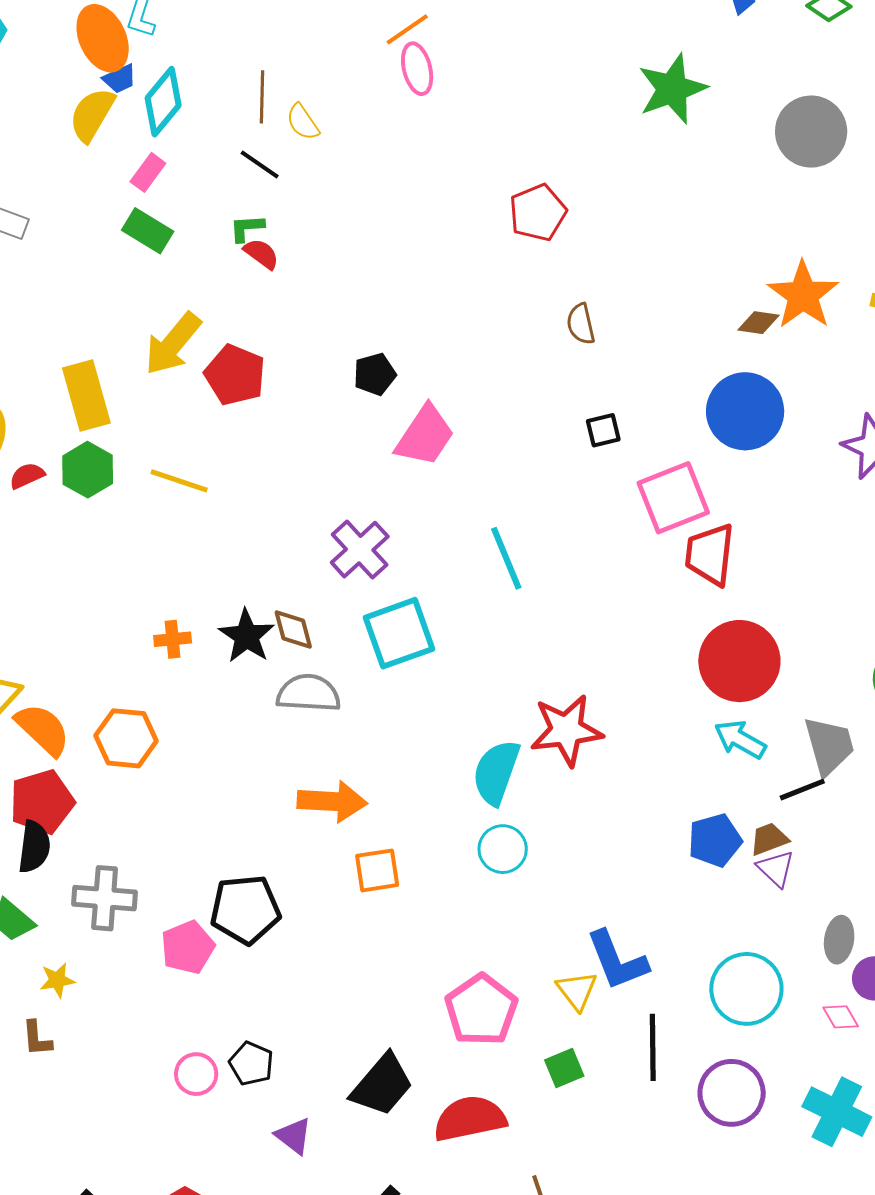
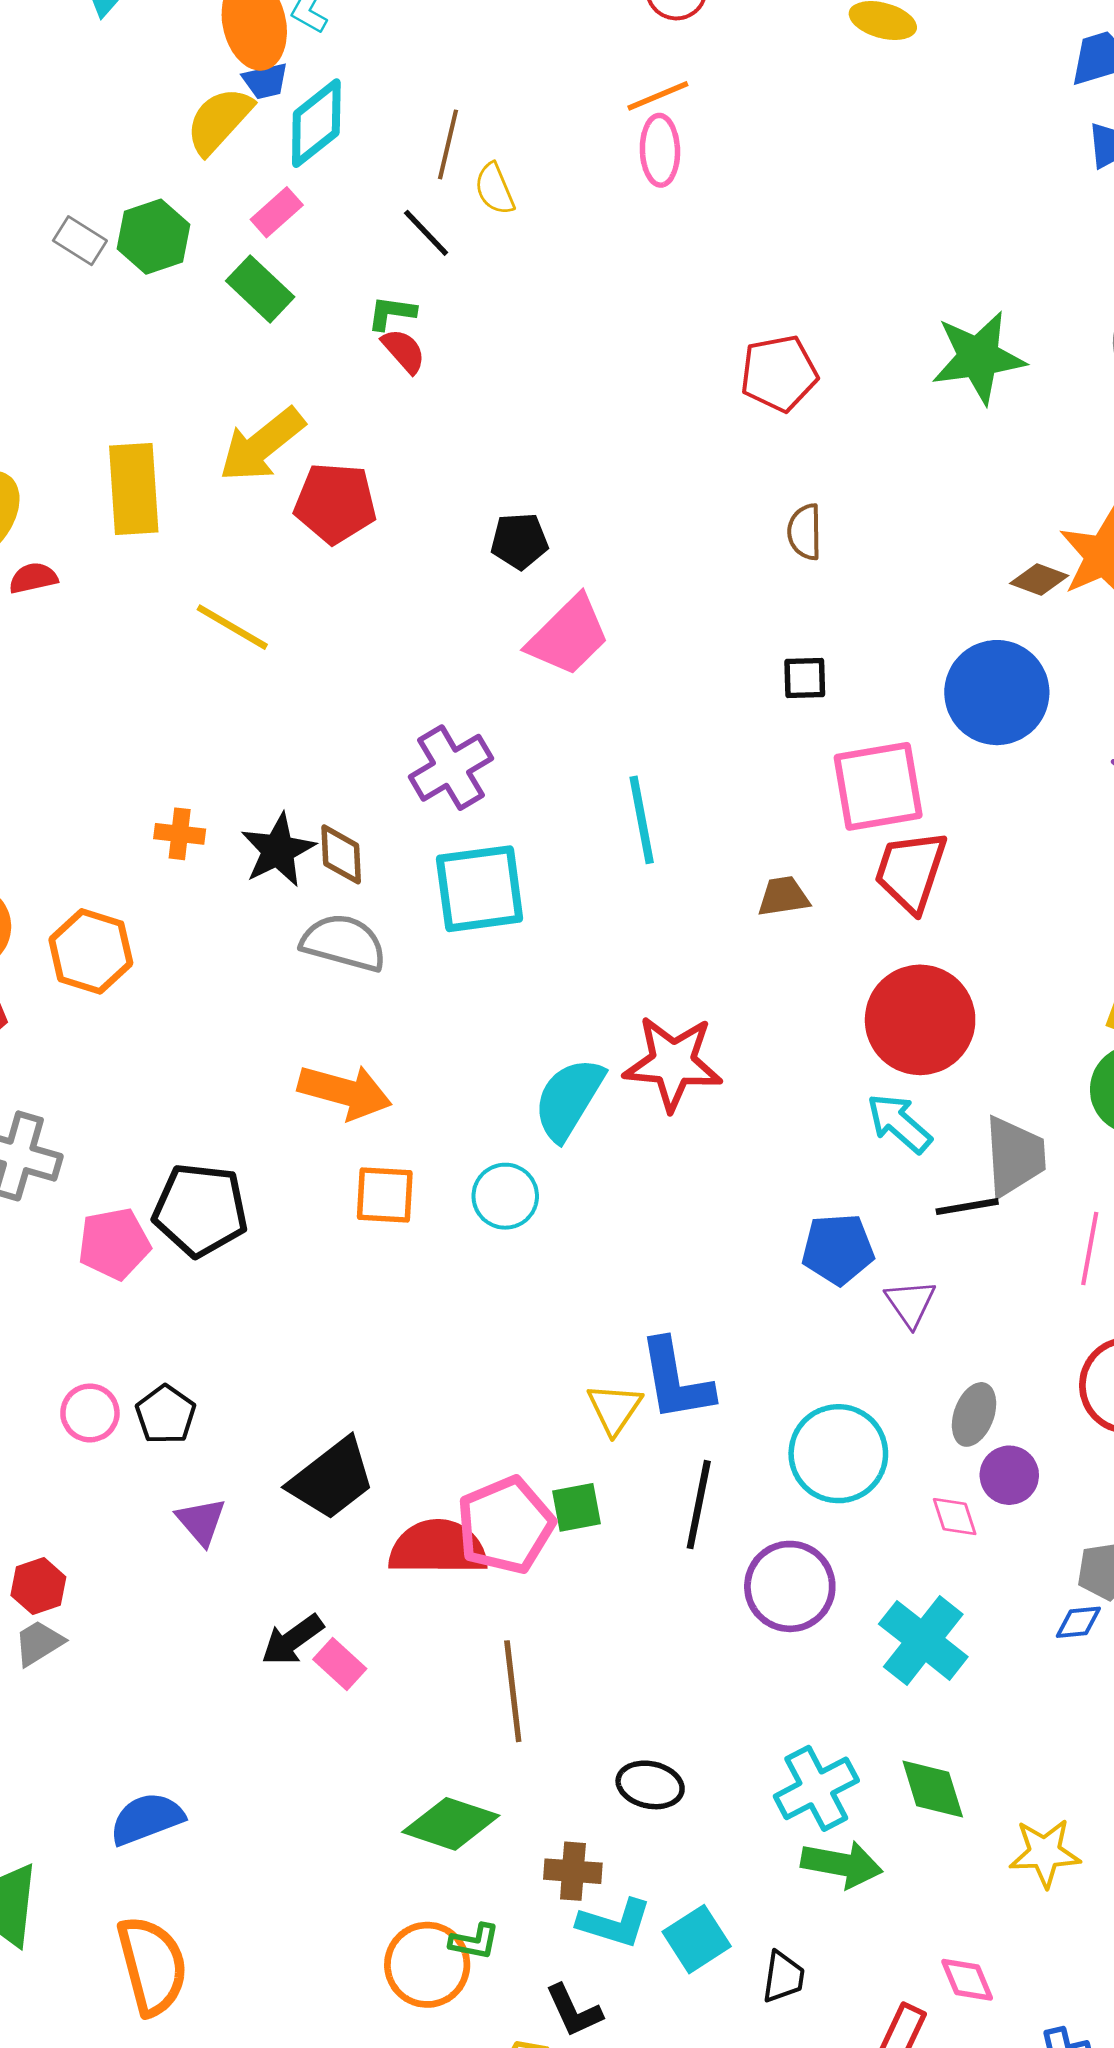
green star: (672, 89) -> (978, 357), moved
red pentagon: (235, 375) -> (335, 503), turned -30
green hexagon: (88, 470) -> (153, 237), moved
brown trapezoid: (769, 839) -> (783, 896), moved
cyan circle: (503, 849) -> (505, 1196), moved
pink pentagon: (481, 1010) -> (505, 1525), moved

